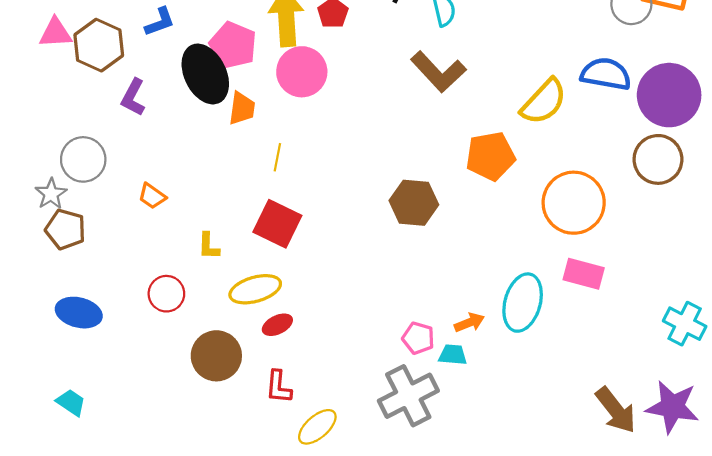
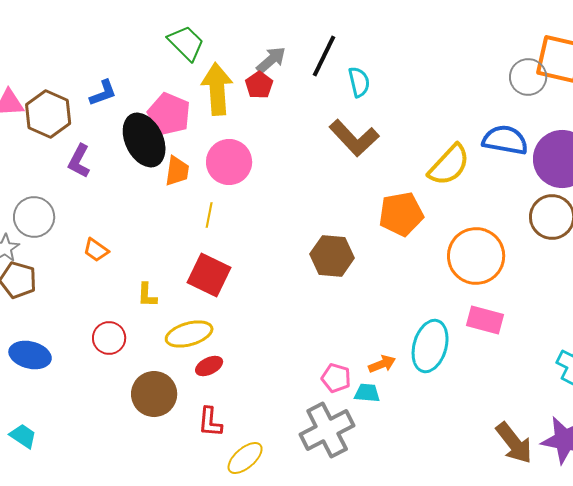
pink circle: (302, 72) -> (229, 162), moved

